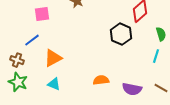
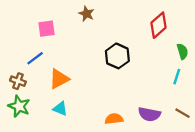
black hexagon: (121, 34) -> (117, 56), moved
orange semicircle: (101, 80) -> (114, 119), moved

